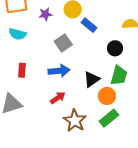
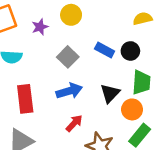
blue rectangle: (89, 25) -> (105, 50), moved
red rectangle: (22, 70) -> (25, 99), size x1.6

